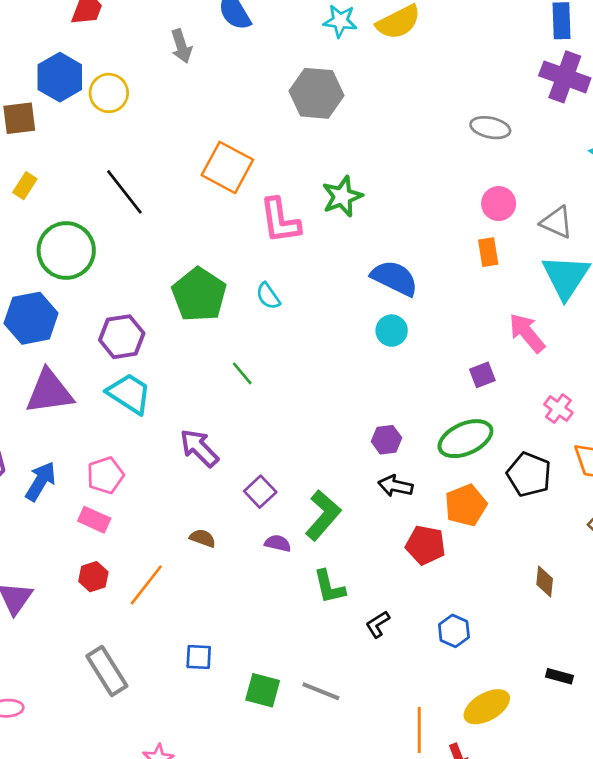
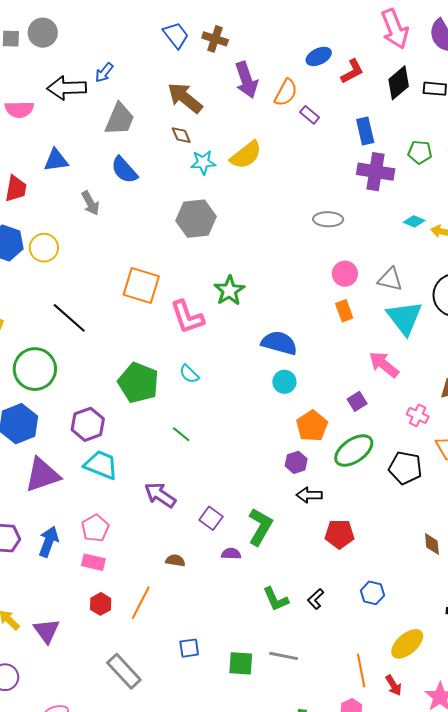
orange pentagon: (466, 505) -> (312, 426), moved
green L-shape: (329, 587) -> (276, 599), moved

